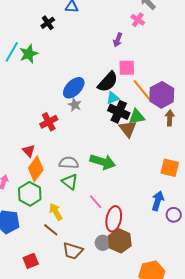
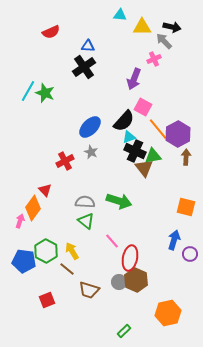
pink cross: (138, 20) -> (154, 59), turned 32
black cross: (48, 23) -> (84, 67), moved, size x1.6
purple arrow: (118, 40) -> (134, 79), size x1.5
green star: (29, 54) -> (45, 93), turned -30
pink square: (127, 68) -> (143, 107), turned 30
gray star: (75, 105) -> (91, 152), moved
orange diamond: (36, 169) -> (33, 208), moved
green hexagon: (30, 194) -> (46, 251), moved

